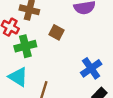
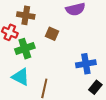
blue cross: (91, 68) -> (86, 64), turned 30

